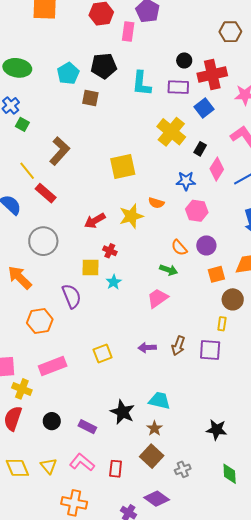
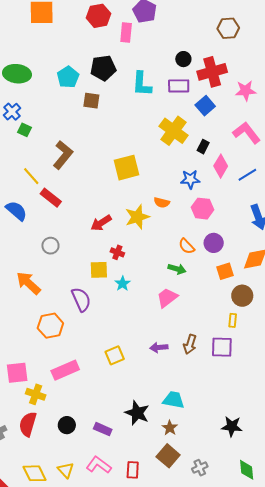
gray circle: (43, 241) -> (50, 246), size x0.6

